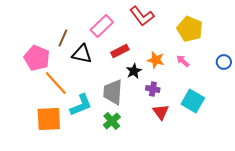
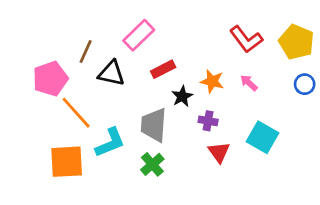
red L-shape: (142, 16) -> (246, 39), moved
yellow pentagon: (190, 29) -> (296, 42), moved
pink pentagon: (37, 58) -> (50, 79), turned 30

